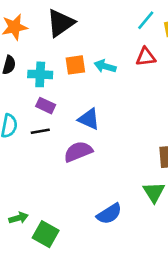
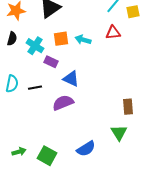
cyan cross: (40, 74) -> (35, 46), turned 30
purple rectangle: (46, 106) -> (51, 62), moved
green square: (46, 234) -> (47, 156), moved

